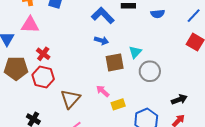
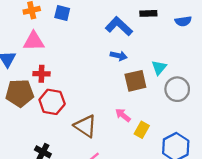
red cross: (43, 54) -> (41, 74), moved, turned -32
brown triangle: (70, 99) -> (85, 126), turned -35
yellow rectangle: (118, 104) -> (142, 130), turned -40

